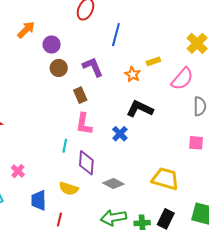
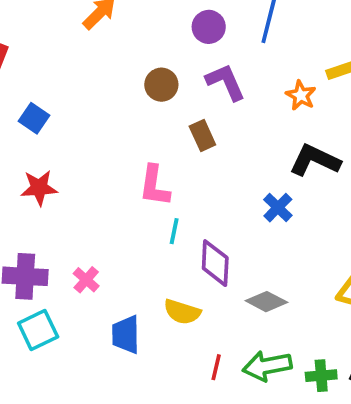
purple circle: (52, 45) -> (209, 27), moved
pink L-shape: (84, 124) -> (154, 186), moved
red line: (59, 220) -> (216, 367), moved

